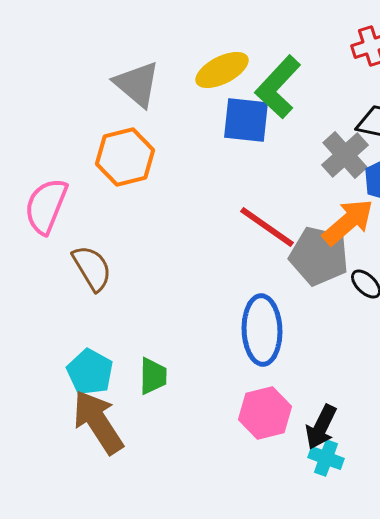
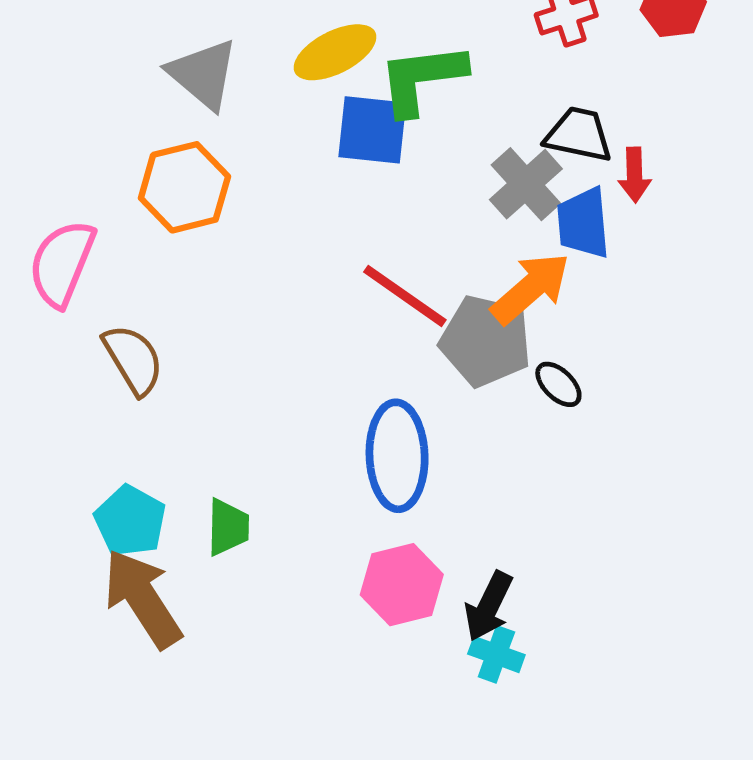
green L-shape: (278, 87) -> (422, 79), turned 40

